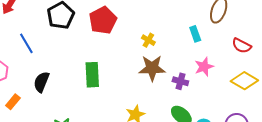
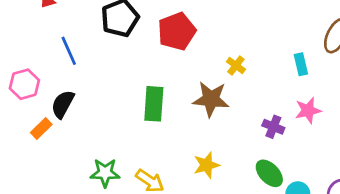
brown star: (152, 68) -> (211, 99), moved
black semicircle: (41, 82) -> (63, 104), moved

